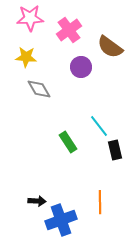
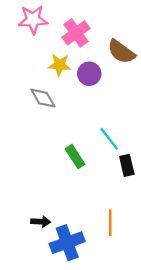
yellow star: (26, 57) -> (59, 65), moved

